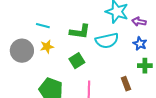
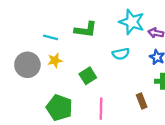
green L-shape: (80, 32) -> (86, 30), moved
cyan semicircle: (107, 41) -> (121, 54), size x0.7

